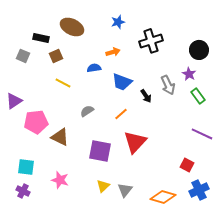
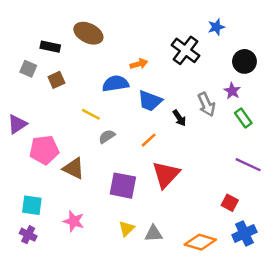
blue star: (118, 22) -> (216, 27), moved
black cross: (151, 41) -> (185, 50), turned -35
brown square: (56, 56) -> (56, 80), moved
blue semicircle: (94, 68) -> (115, 84), size x1.5
yellow line: (63, 83) -> (91, 114), moved
gray triangle: (125, 190) -> (154, 233), turned 49

